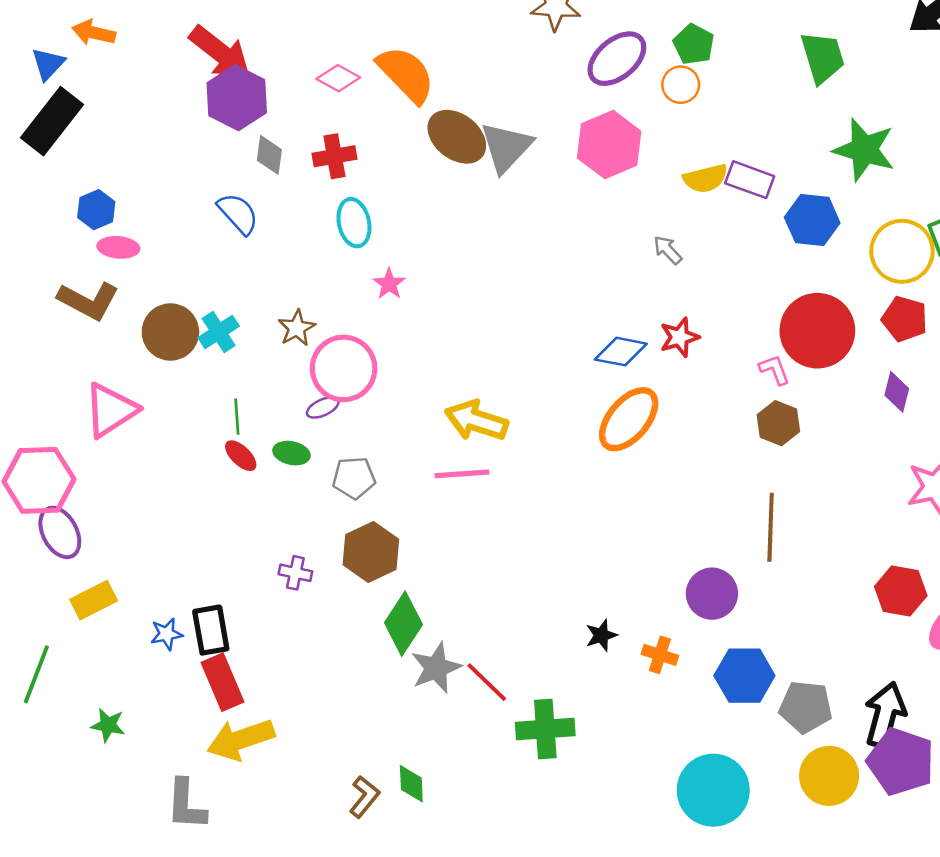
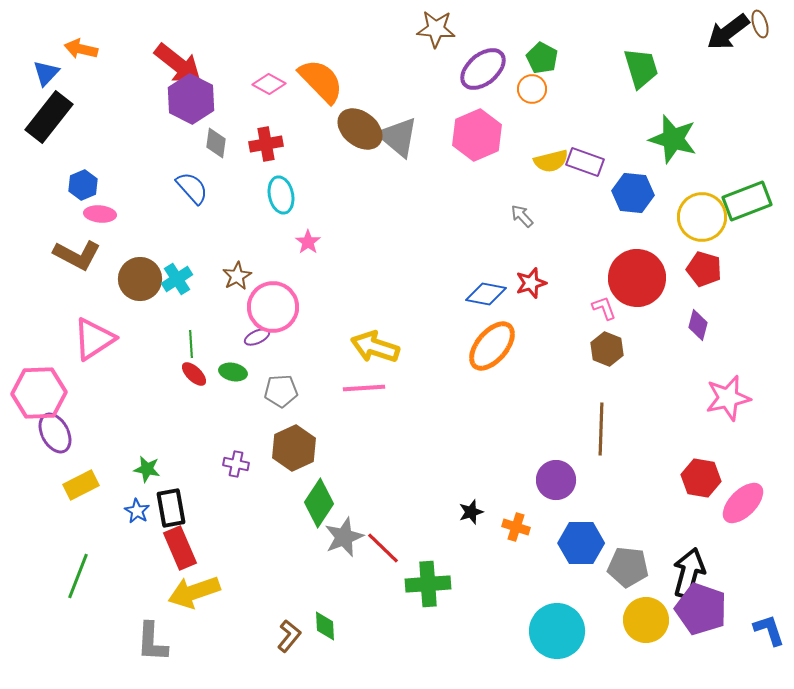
gray triangle: (506, 147) -> (398, 137), turned -33
blue star: (167, 634) -> (137, 511), turned -30
green line: (36, 674) -> (78, 576), moved
green star: (108, 725) -> (147, 469), moved

